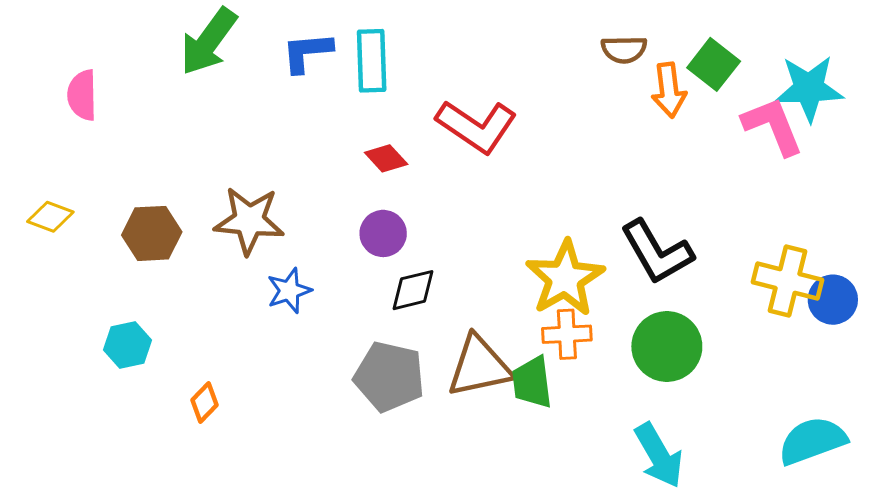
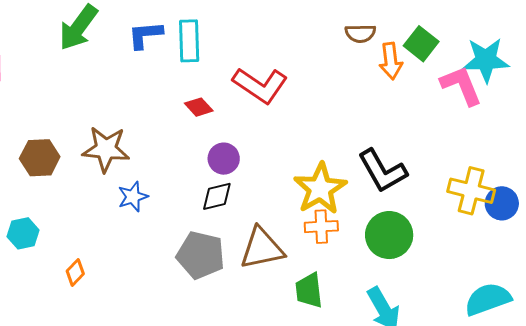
purple circle: (383, 233) -> (224, 159), moved
green trapezoid: (532, 382) -> (309, 290), moved

